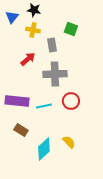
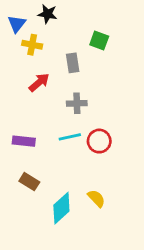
yellow cross: (33, 30) -> (32, 45), moved
gray cross: (55, 74) -> (77, 103), size x0.6
purple rectangle: (17, 101) -> (24, 141), size x0.7
cyan line: (44, 106) -> (70, 137), moved

